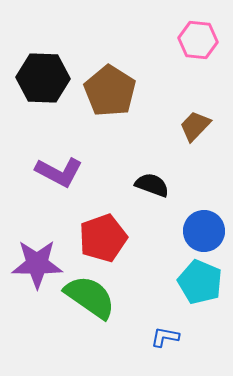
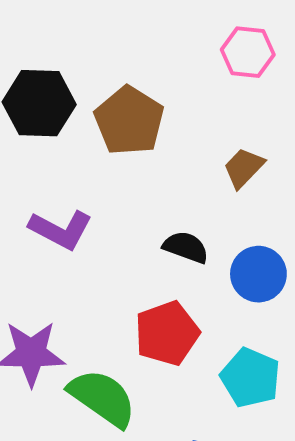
blue circle: (204, 231) -> (258, 274), moved
red pentagon: (103, 238) -> (167, 333), moved

